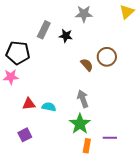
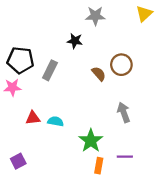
gray rectangle: (44, 30) -> (50, 70), moved
gray arrow: (83, 99) -> (124, 112), moved
purple square: (25, 135) -> (18, 161), moved

